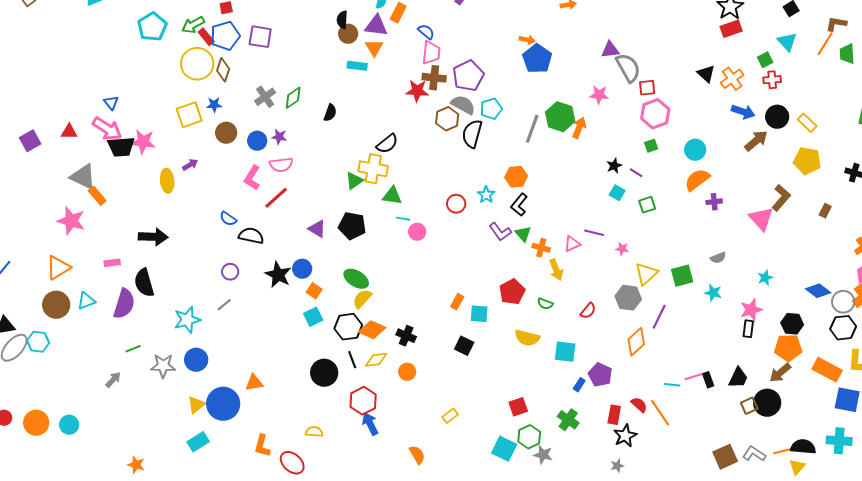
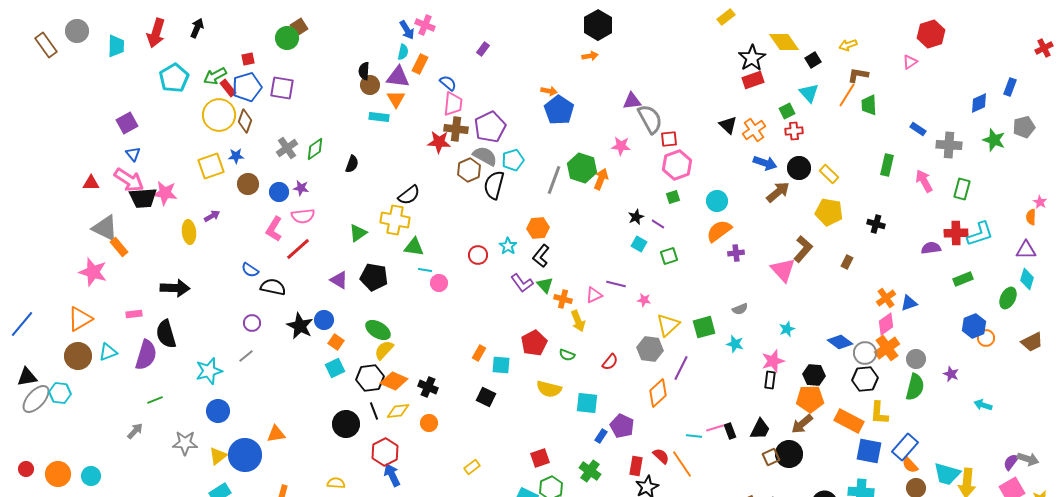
purple square: (30, 141) -> (127, 123), moved
green triangle: (354, 181) -> (358, 233), moved
gray star: (163, 366) -> (185, 443), moved

